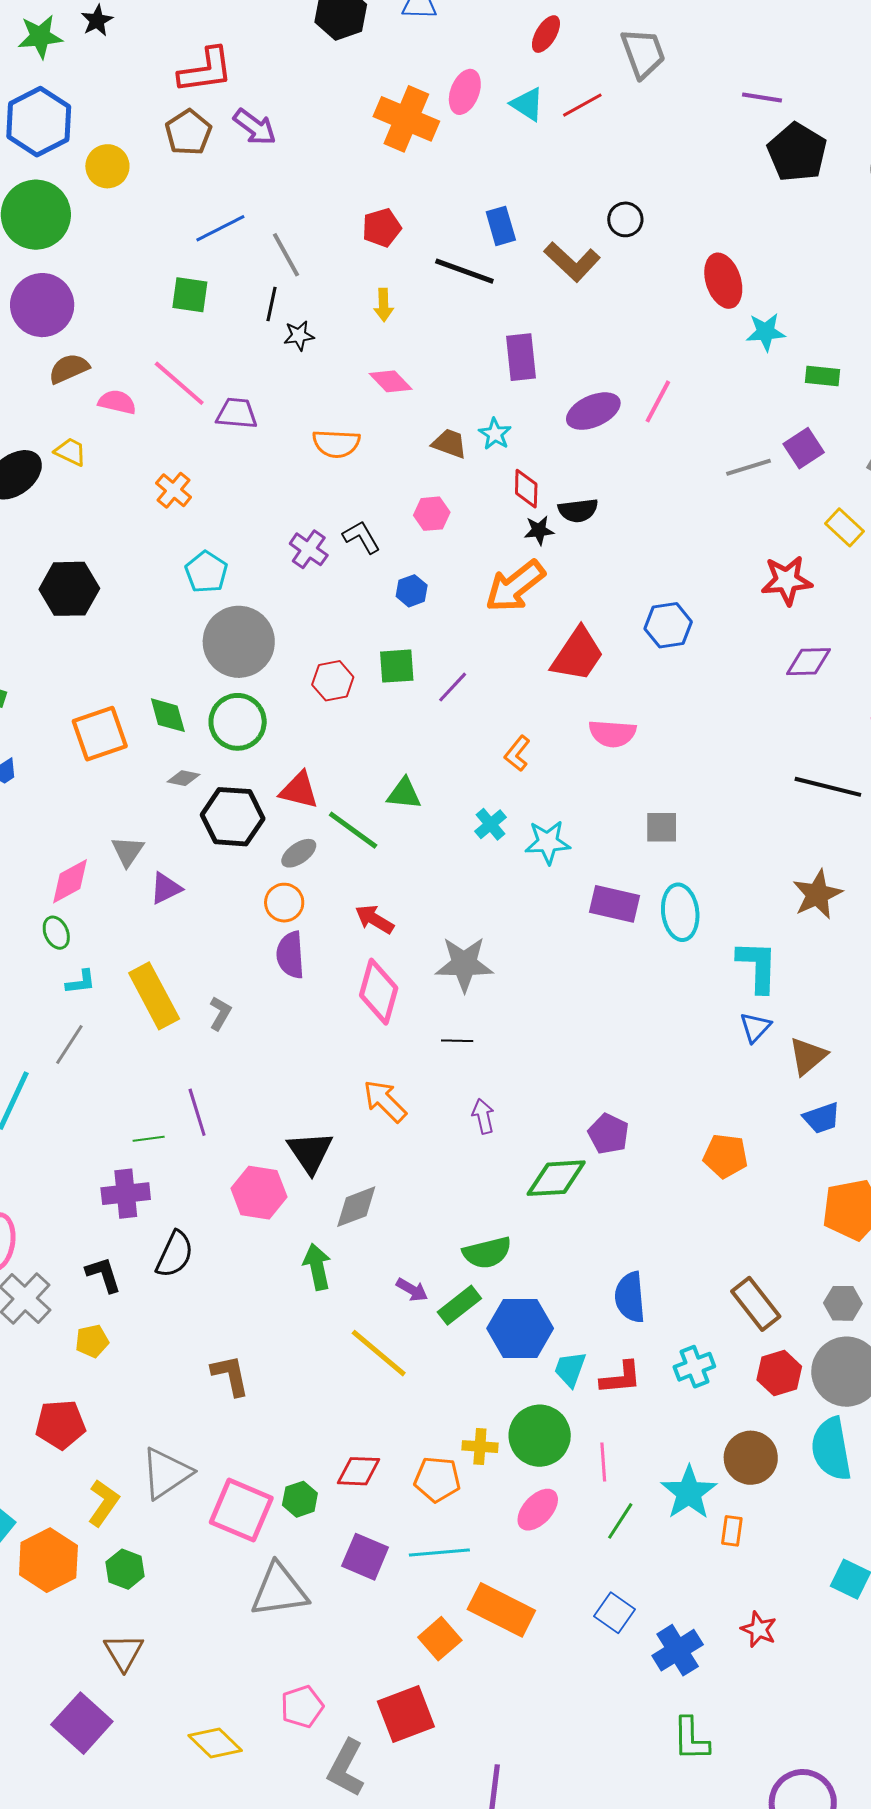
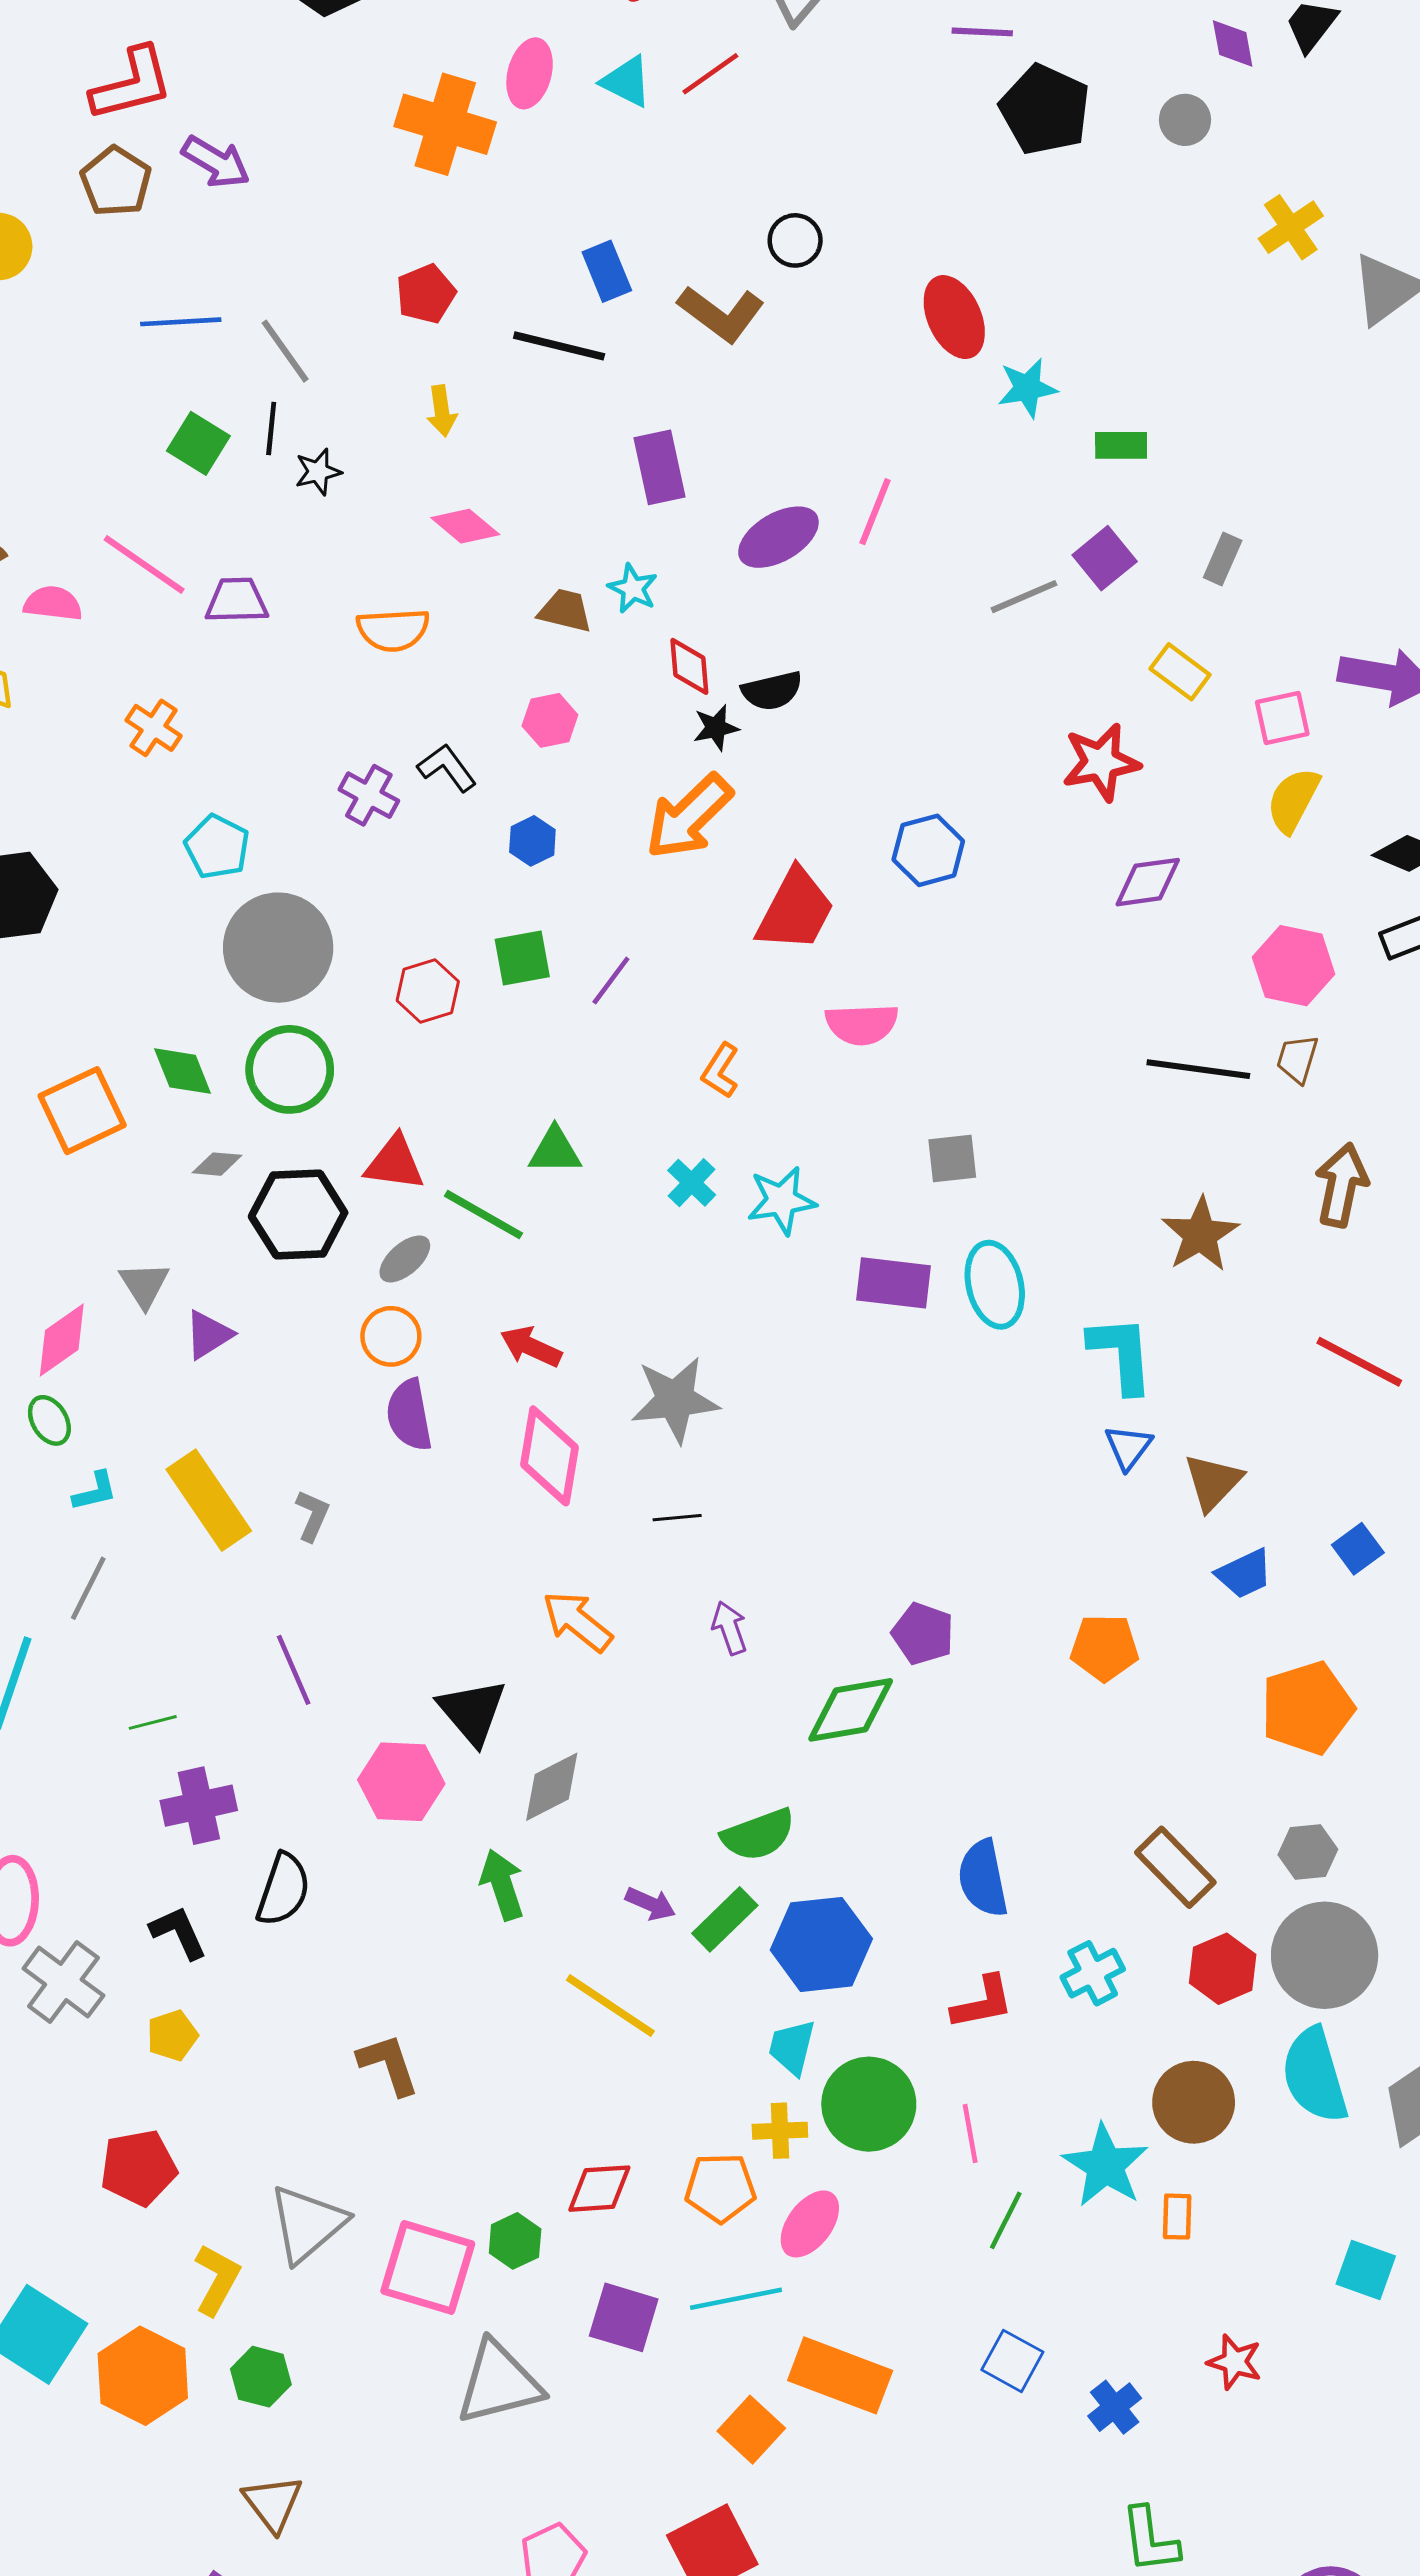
blue line: (220, 228) -> (181, 322), turned 30
green square: (190, 295) -> (198, 443), moved, turned 30
green line: (149, 1139) -> (153, 1722), moved
cyan trapezoid: (570, 1369) -> (792, 2047), moved
pink ellipse: (538, 1510) -> (810, 2224), moved
blue cross: (678, 1650) -> (1115, 2407), size x0.7

